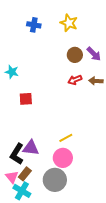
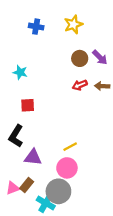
yellow star: (69, 23) -> (73, 24), turned 30
cyan star: (12, 72) -> (20, 72), moved
black L-shape: (17, 154) -> (16, 136), moved
pink triangle: (12, 177) -> (13, 188), turned 48
cyan cross: (22, 191) -> (46, 203), moved

